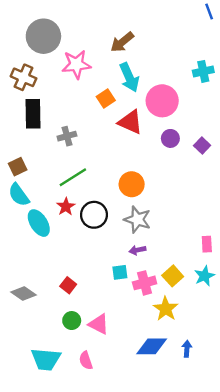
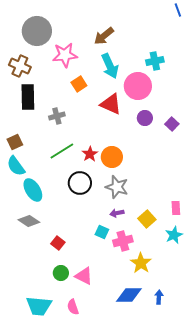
cyan cross: (203, 71) -> (155, 61), moved
orange square: (106, 98) -> (79, 84), moved
red star: (66, 207) -> (90, 154), moved
cyan square: (120, 272) -> (102, 232), turned 32
yellow square: (173, 276) -> (147, 219), moved
gray diamond: (23, 294) -> (29, 221), moved

